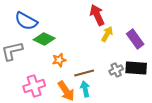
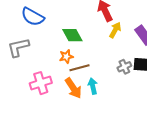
green diamond: (44, 39) -> (72, 35), moved, turned 35
brown line: (84, 73) -> (80, 68), moved

